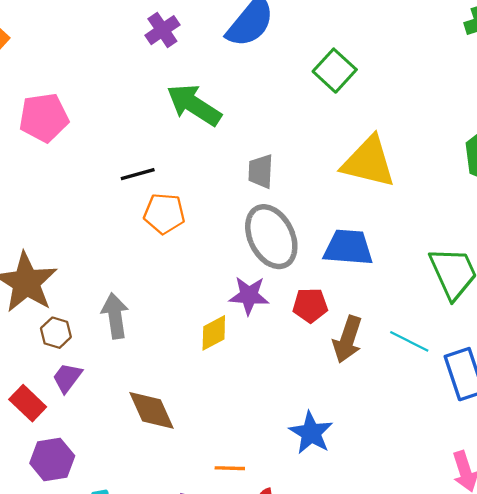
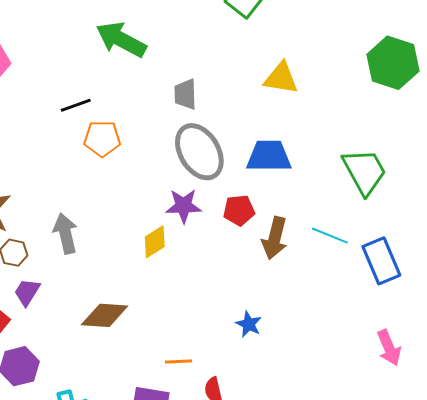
yellow triangle: (369, 162) -> (281, 78), size x0.7
brown diamond: (151, 410) -> (105, 315), turned -57
blue star: (311, 433) -> (249, 324), size x0.7

